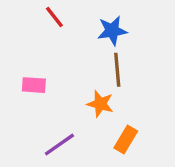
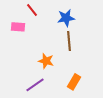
pink rectangle: (34, 85) -> (18, 27), moved
orange star: (100, 104) -> (46, 61), moved

